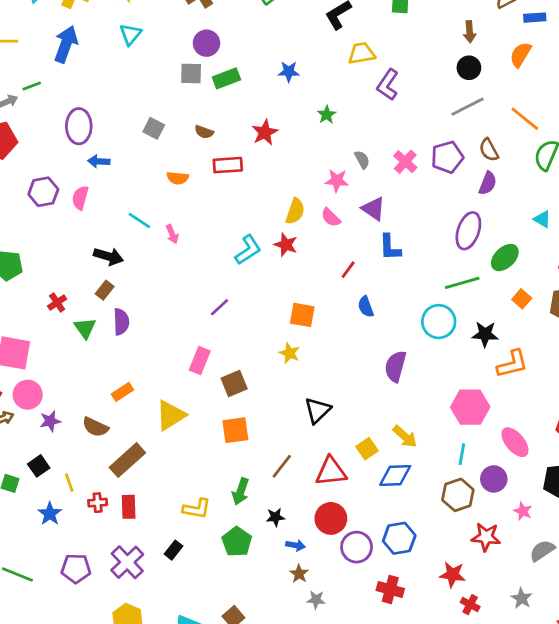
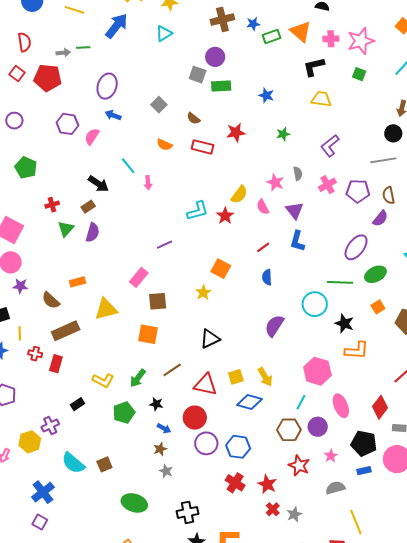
purple L-shape: (388, 85) -> (330, 146), moved
purple cross: (127, 562) -> (50, 425), moved, size x0.7
red cross: (390, 590) -> (235, 483), moved
gray star: (522, 598) -> (294, 514), moved

